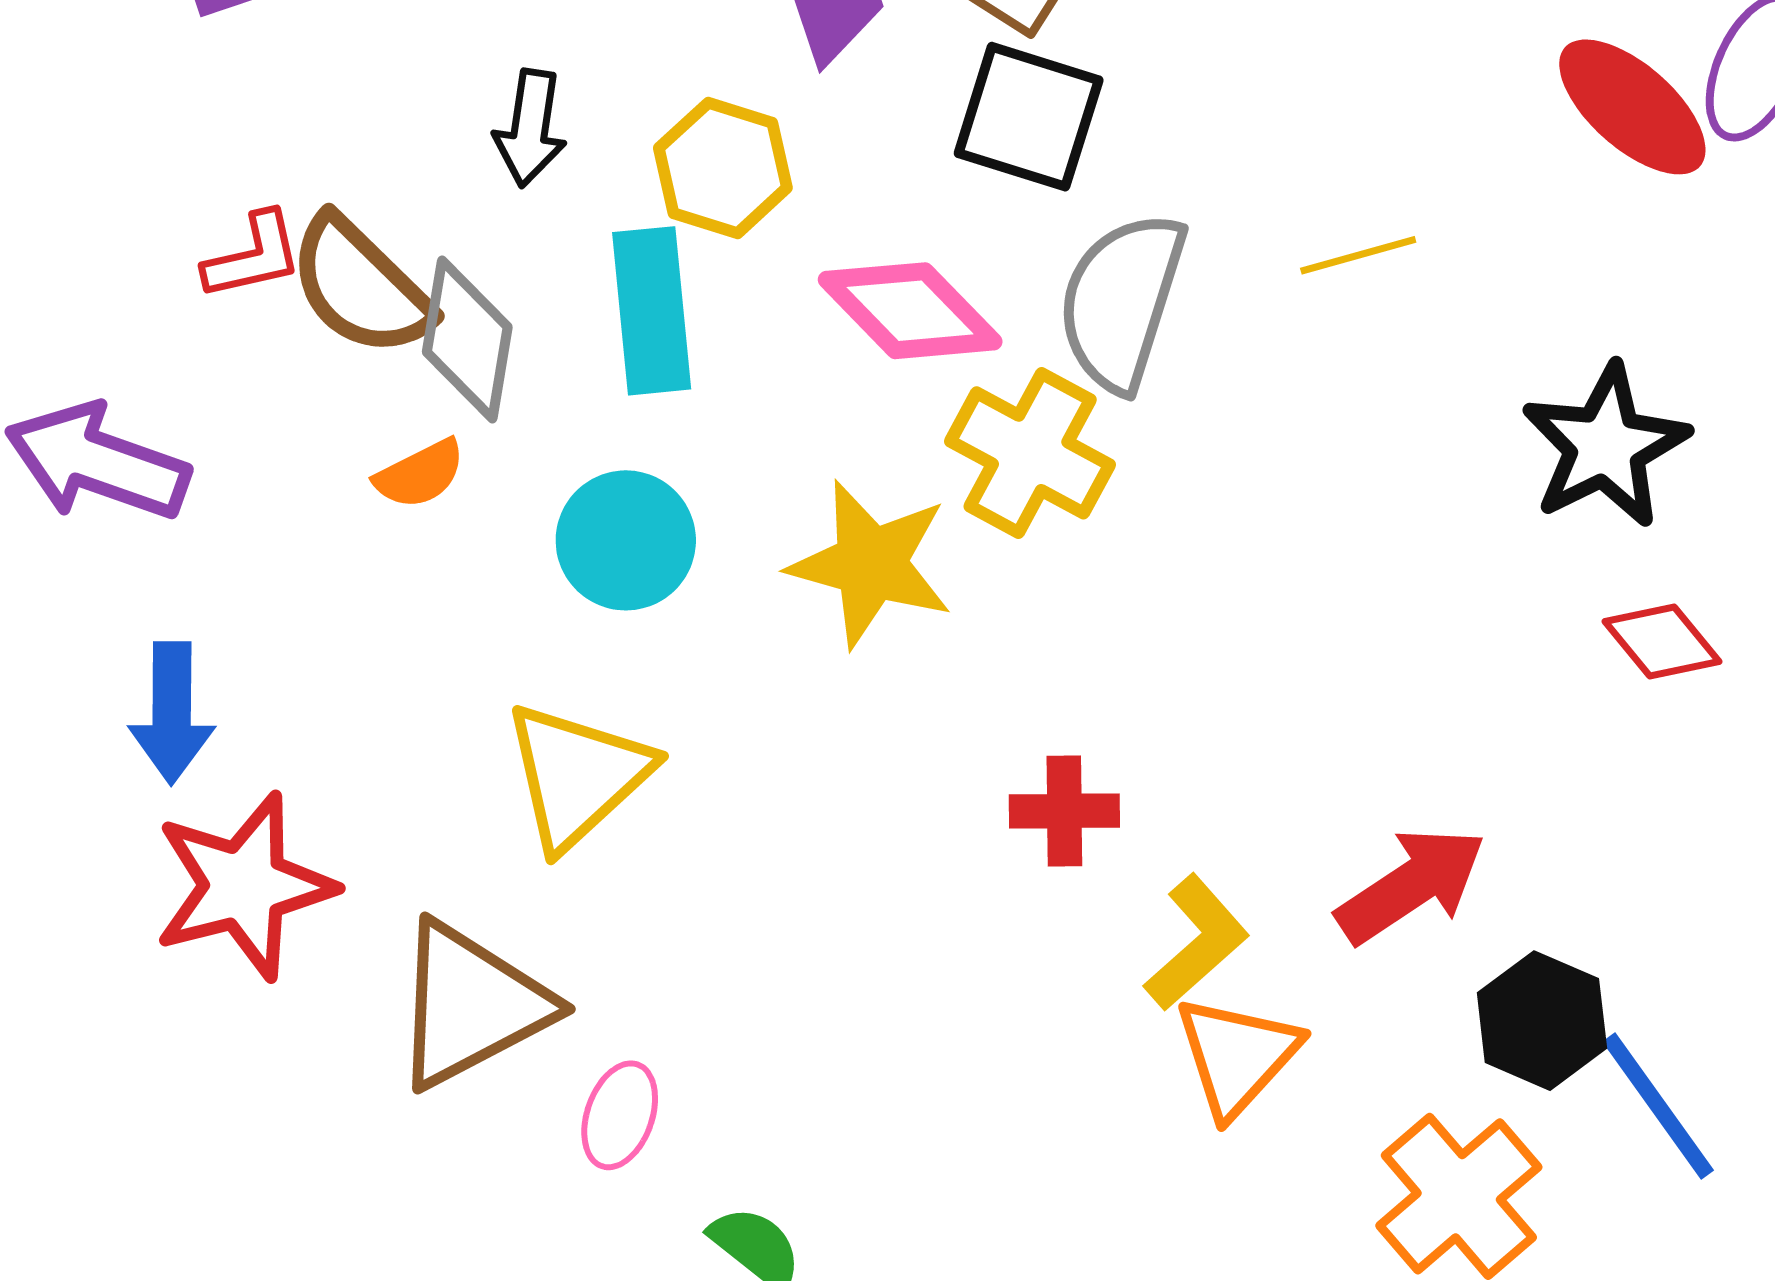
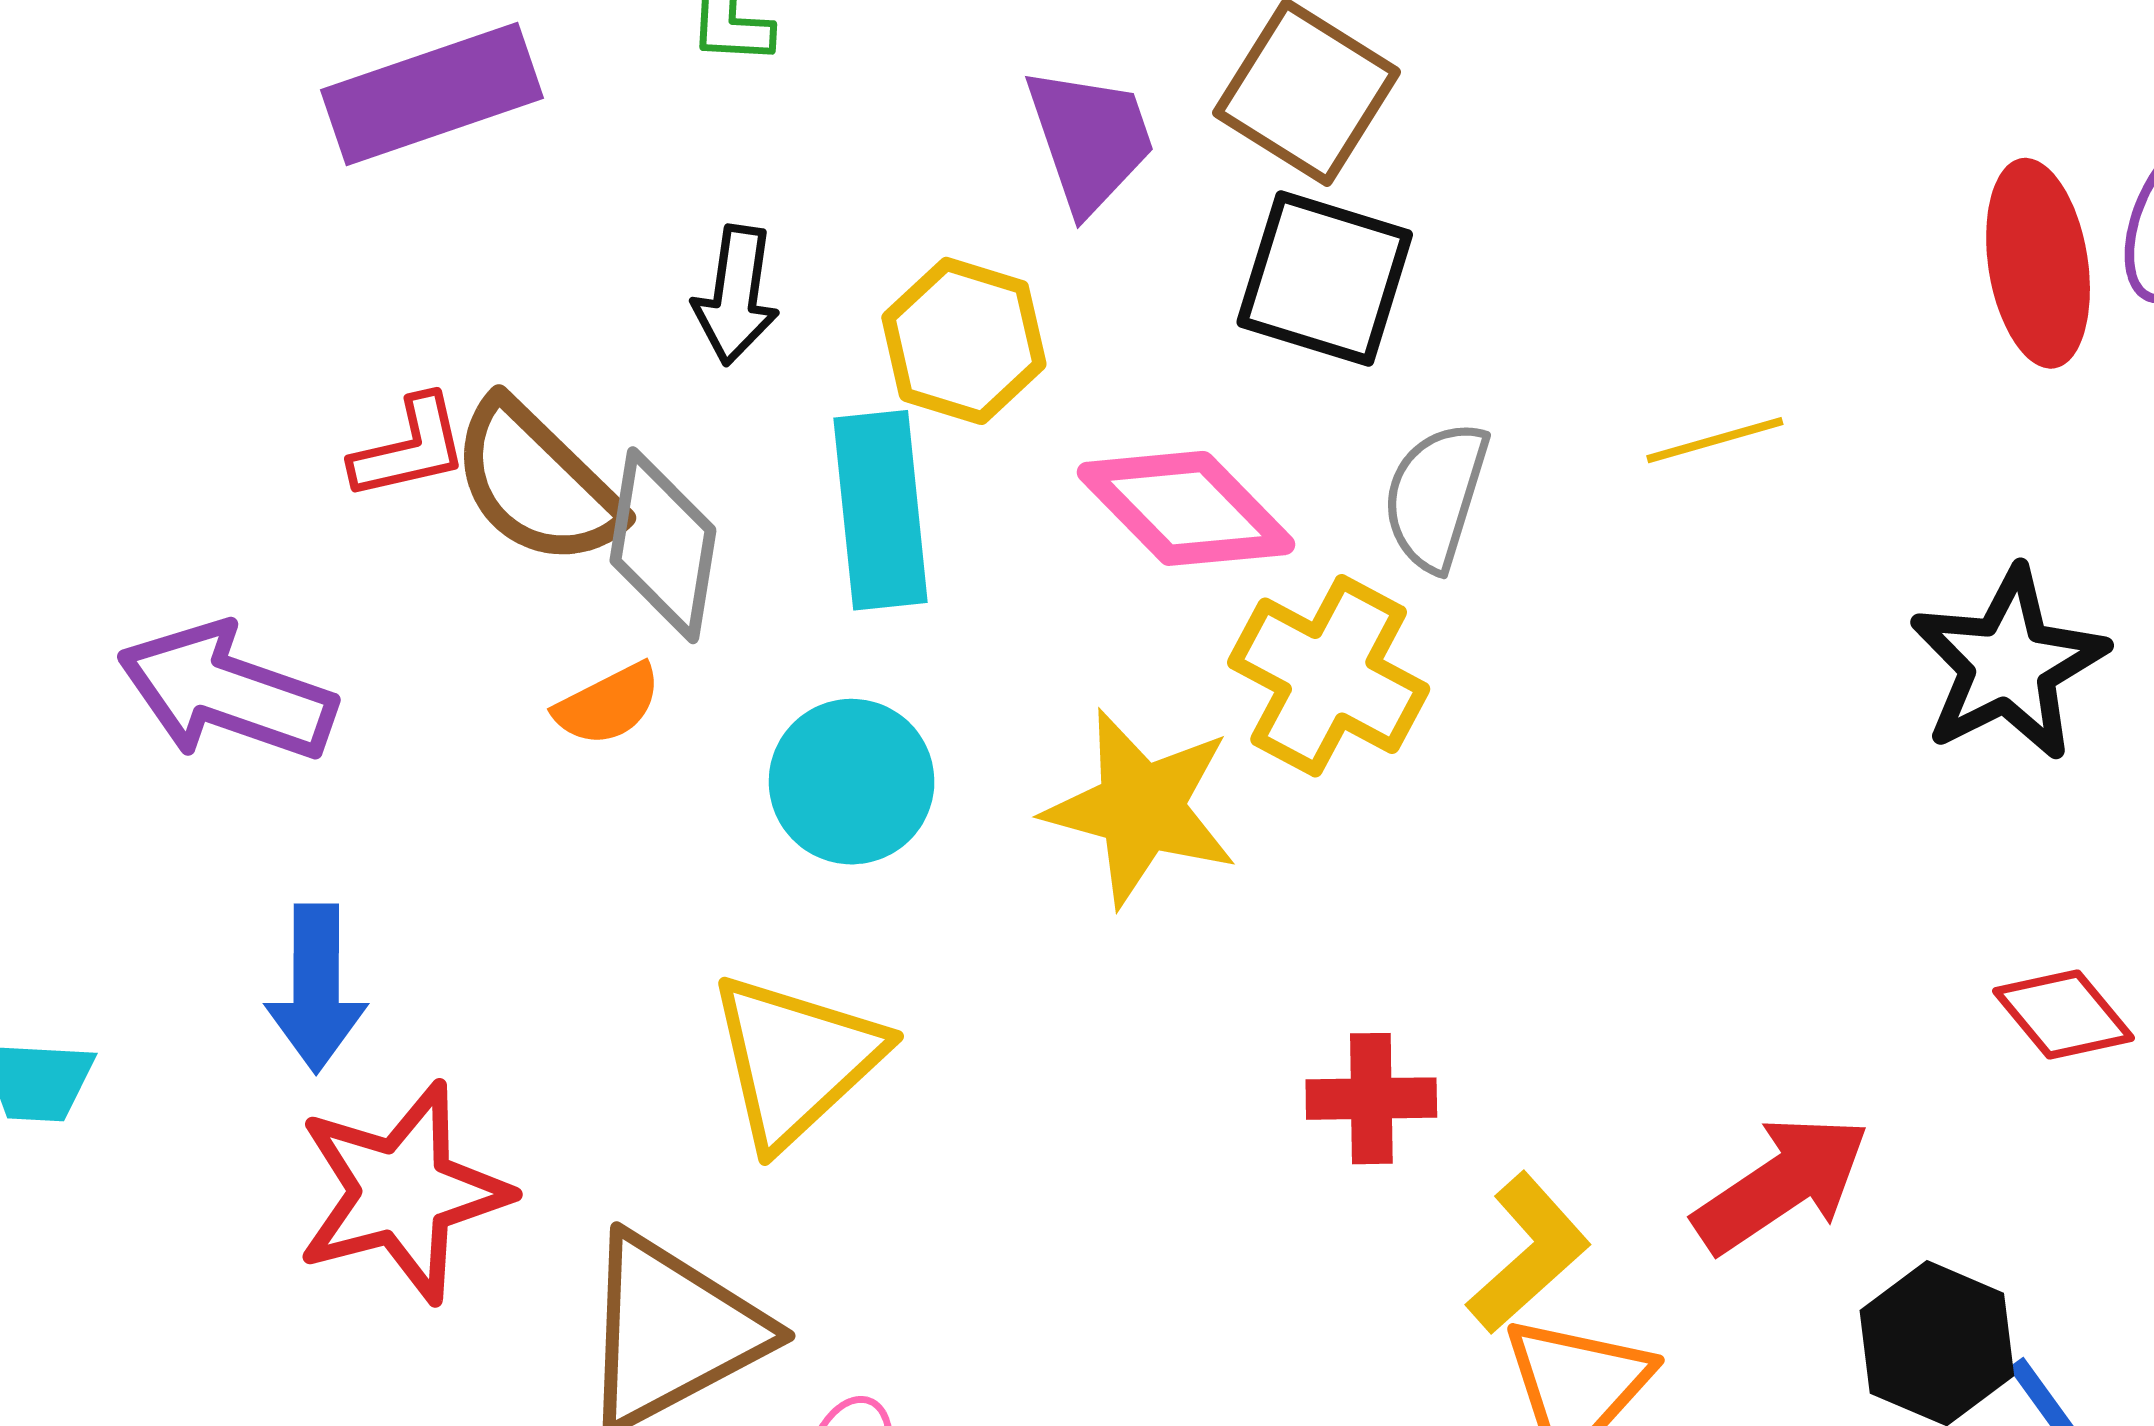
red ellipse: (1632, 107) -> (2038, 263), turned 40
gray semicircle: (1122, 301) -> (1436, 496), size x0.7
red diamond: (1662, 642) -> (2063, 1014), moved

